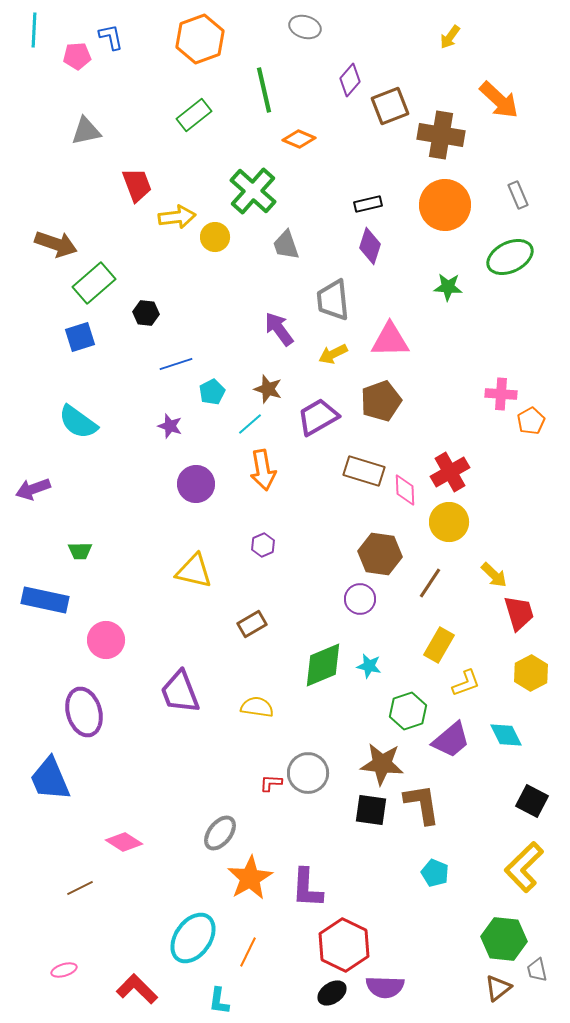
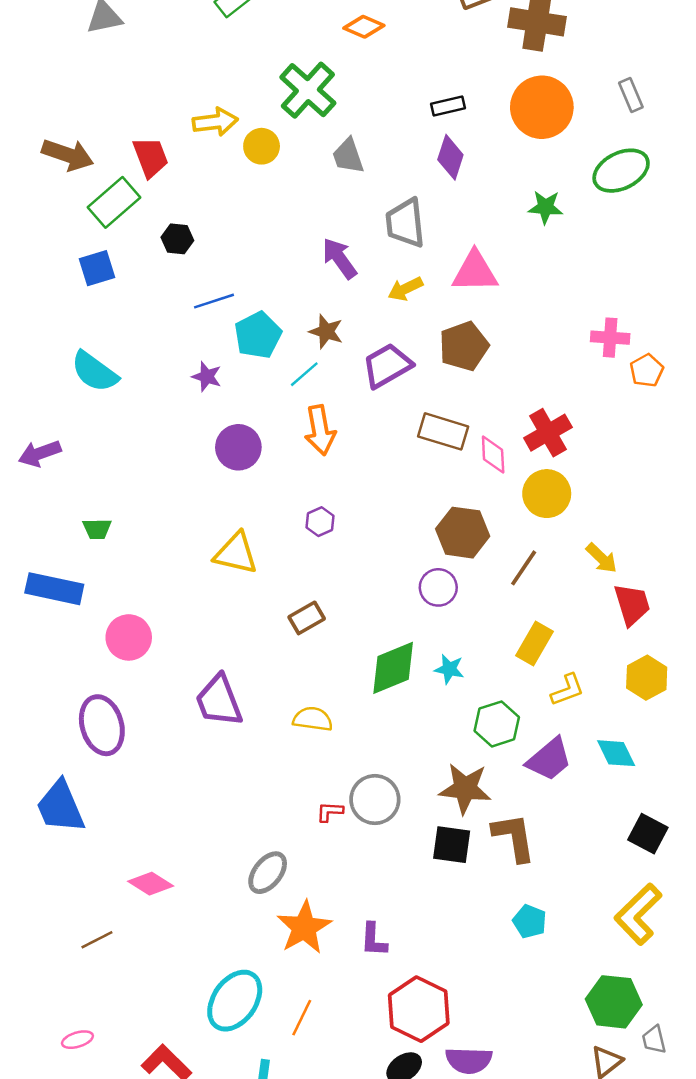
red trapezoid: (137, 185) -> (151, 157), moved
cyan pentagon: (212, 392) -> (258, 335), size x1.5
purple L-shape: (307, 888) -> (374, 940), size x0.7

